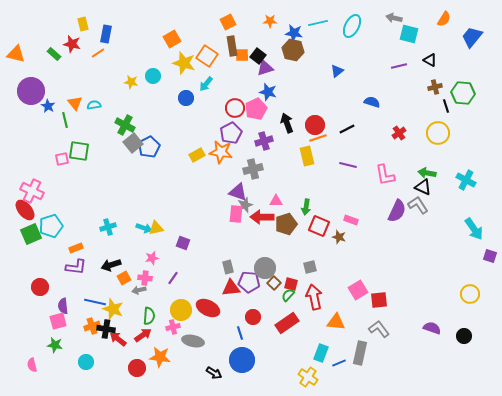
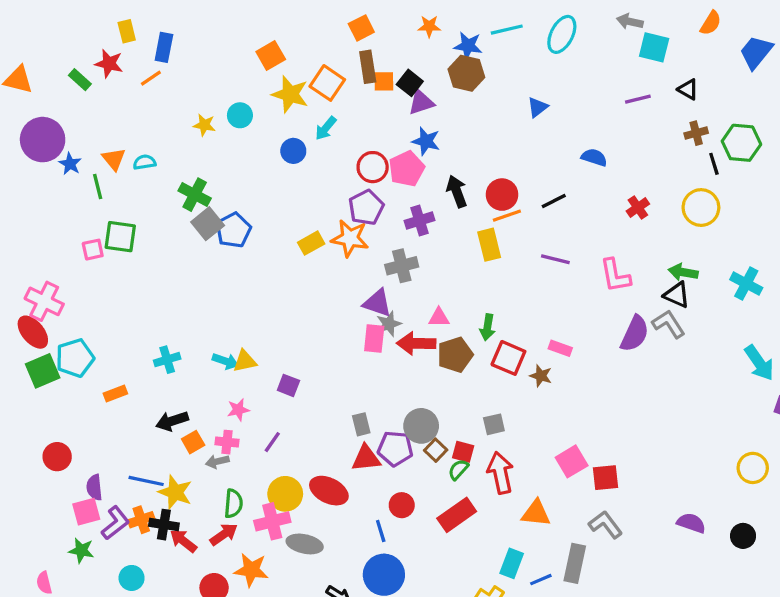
purple L-shape: (76, 267) -> (115, 523), moved, turned -45
pink cross: (173, 327) -> (272, 521), size x1.5

